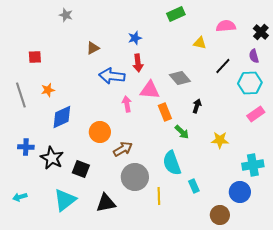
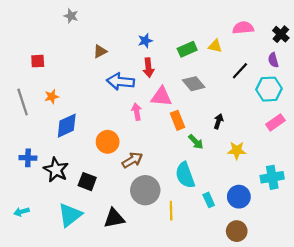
green rectangle: (176, 14) -> (187, 49), moved
black arrow: (197, 106) -> (218, 121), moved
blue circle: (240, 192) -> (239, 197), moved

